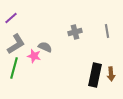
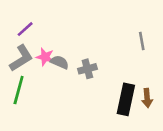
purple line: (11, 18) -> (25, 29), moved
gray cross: (75, 32) -> (87, 69), moved
pink star: (34, 56) -> (45, 57), moved

